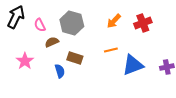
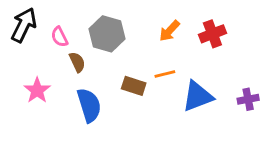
brown semicircle: (52, 42) -> (77, 62), turned 88
brown rectangle: (75, 58) -> (134, 86), moved
blue semicircle: (60, 71) -> (89, 105), size x1.6

